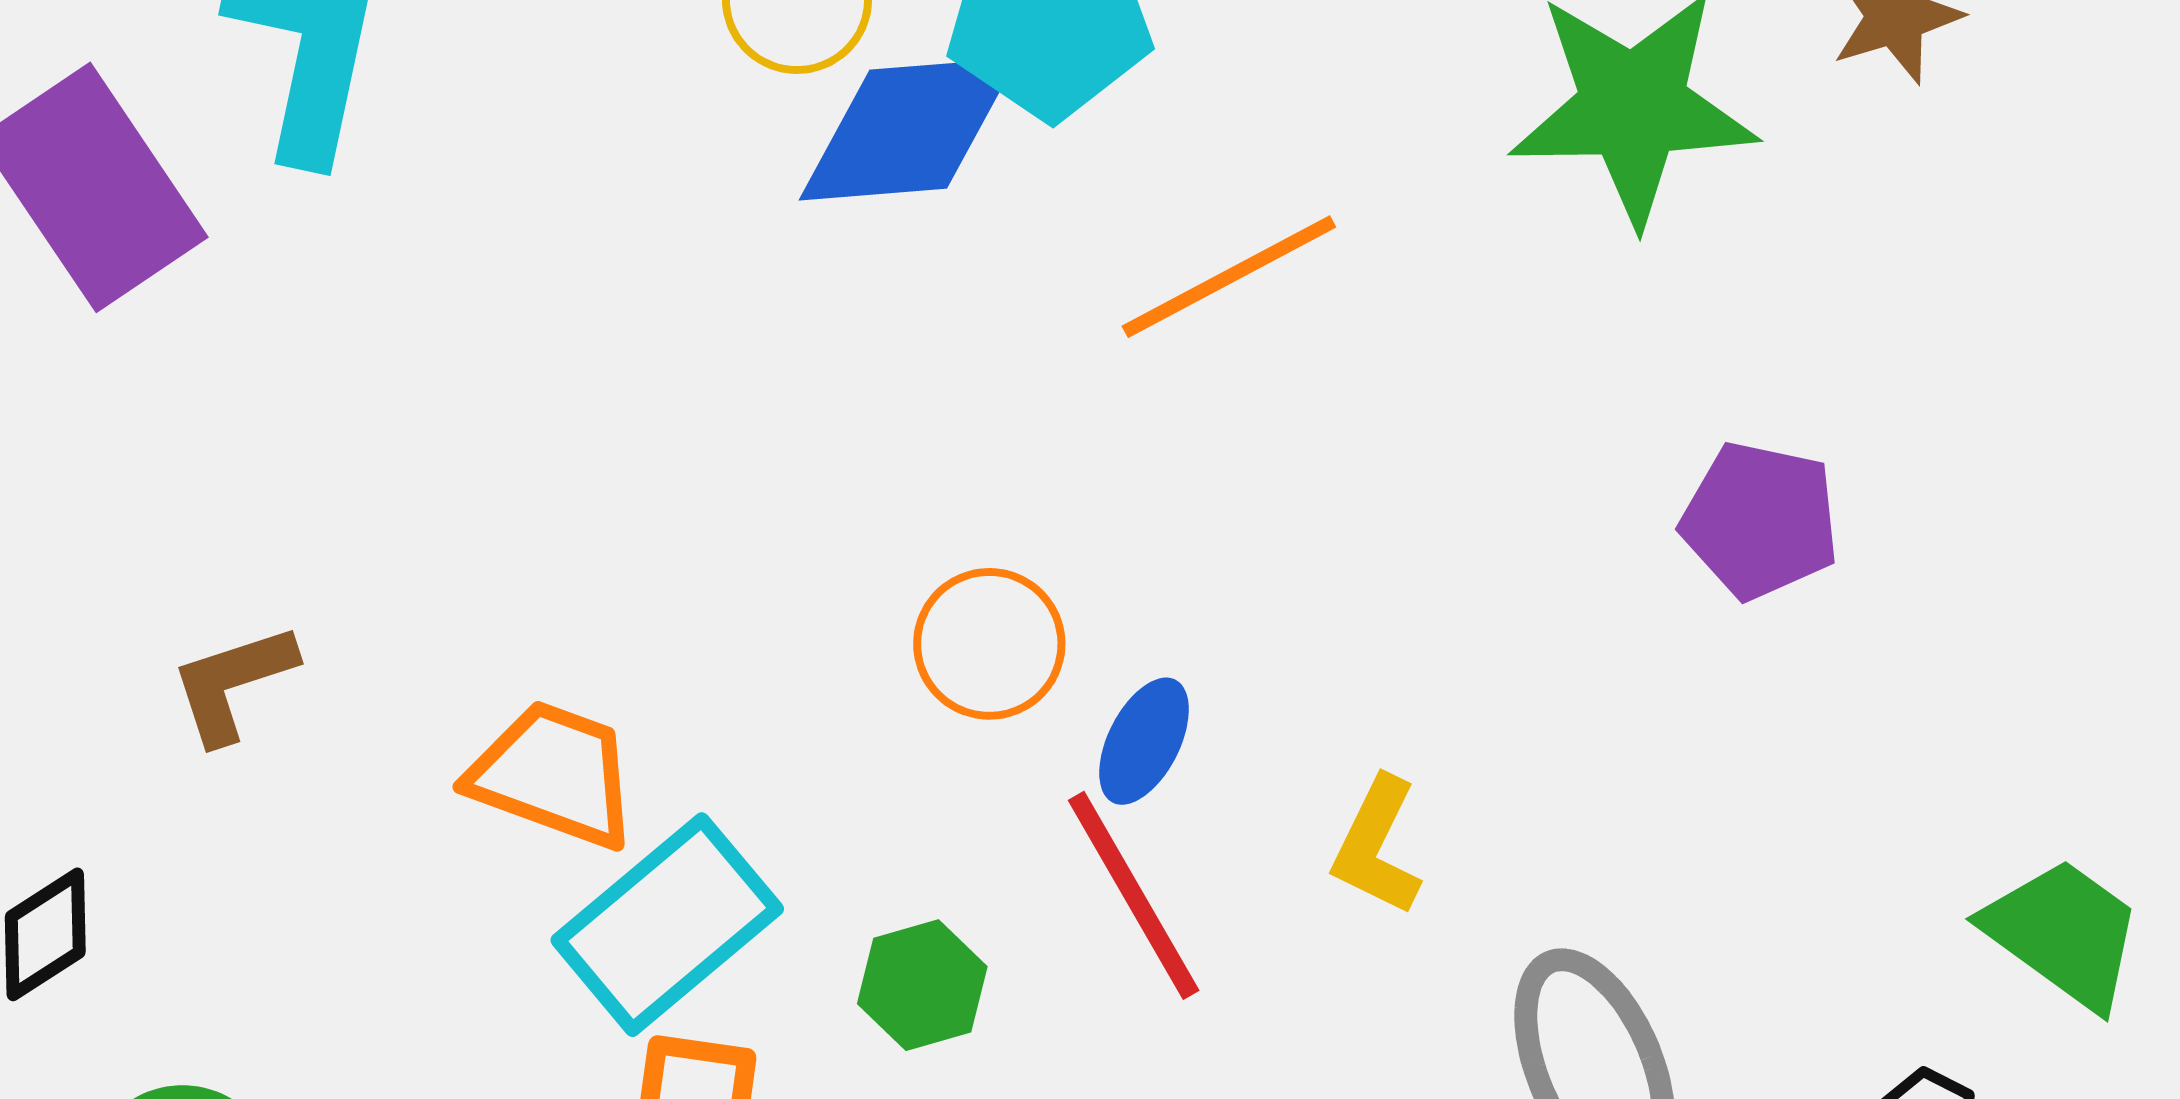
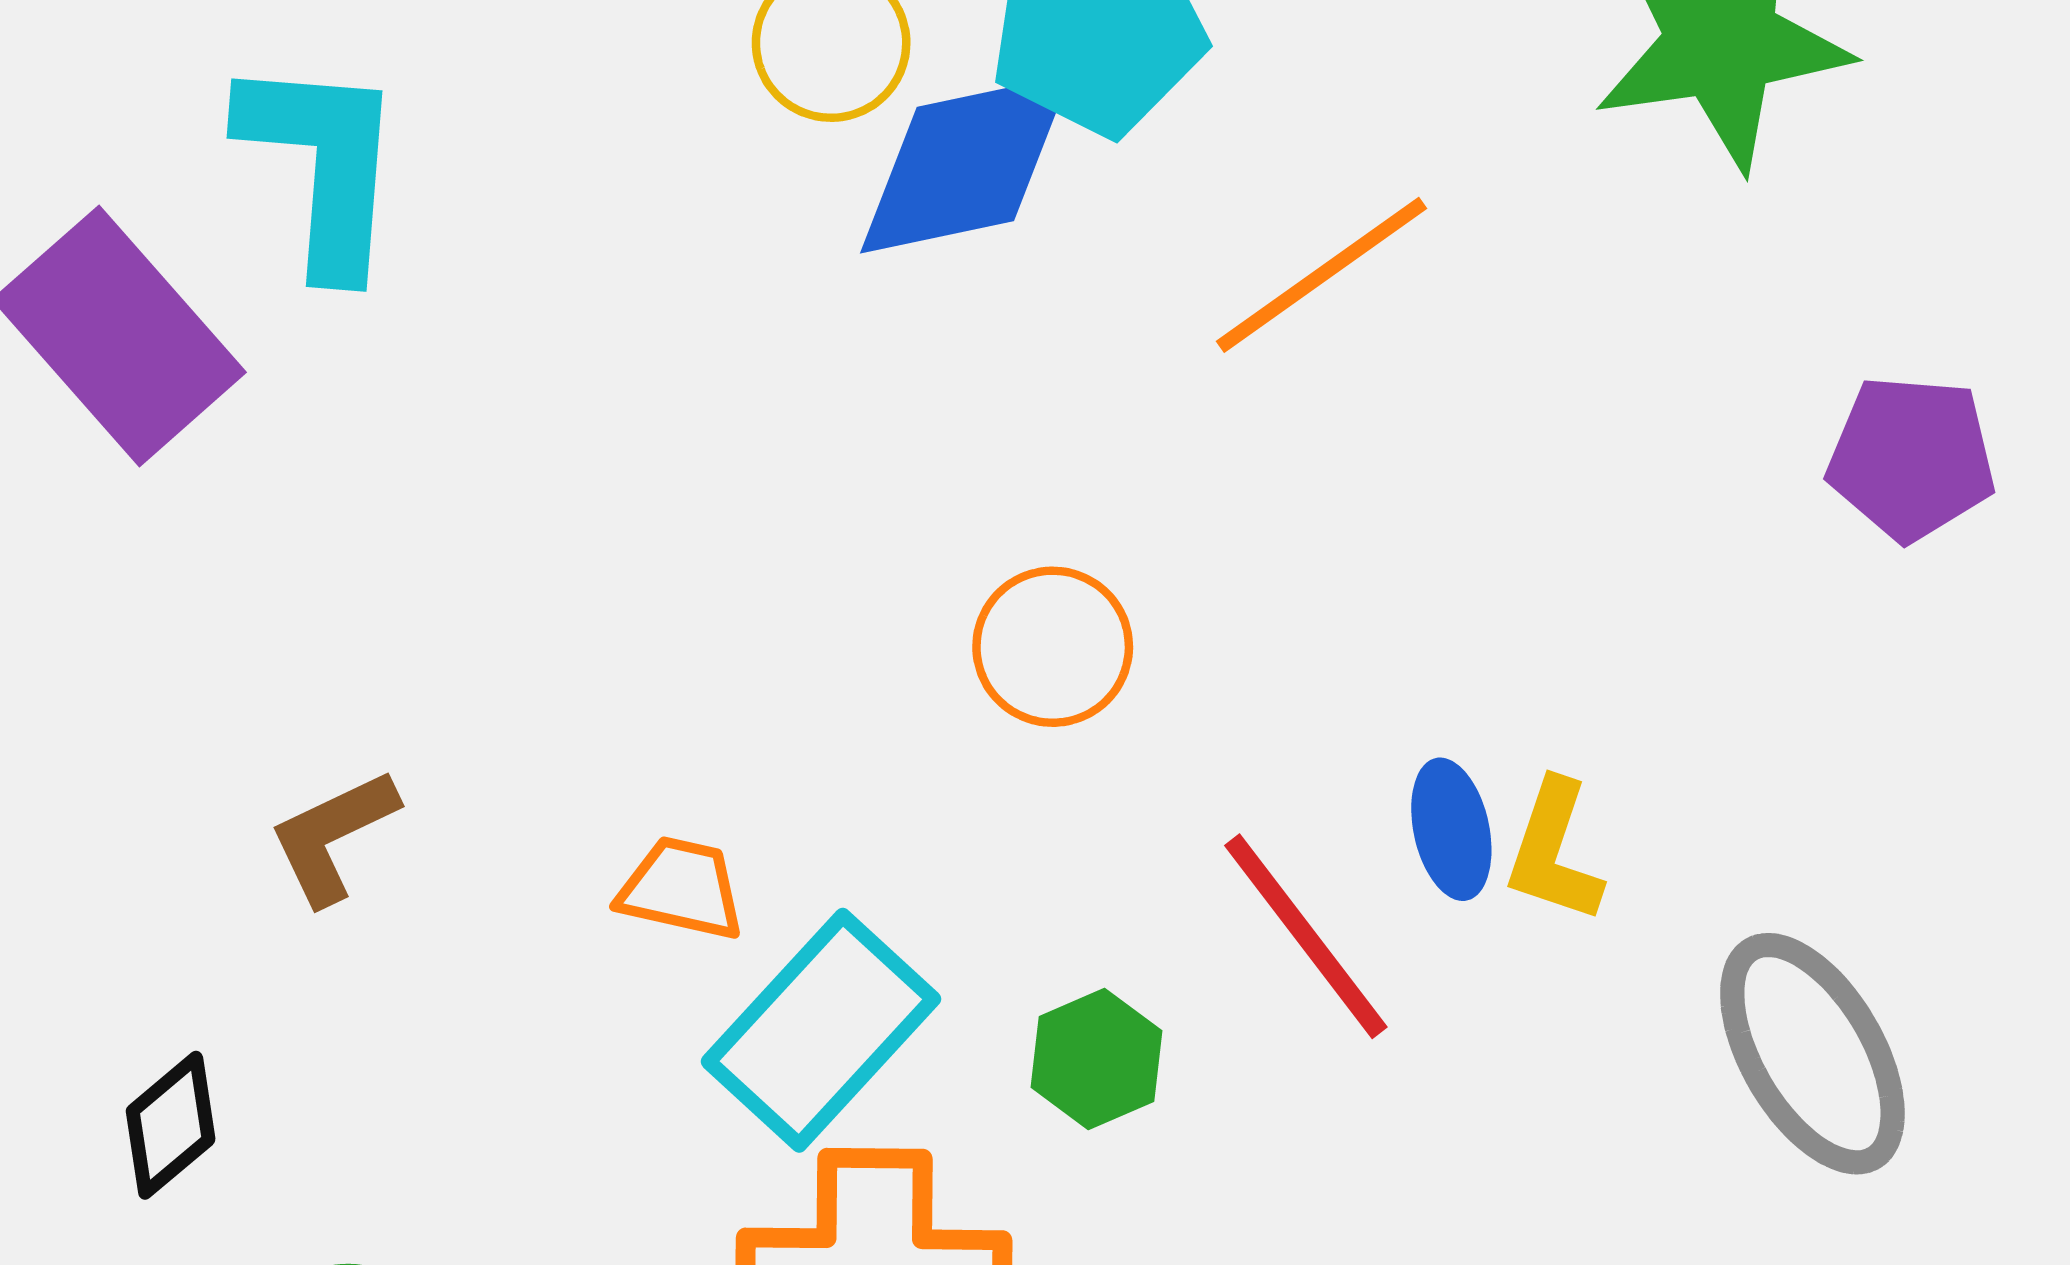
orange circle: (989, 644) -> (1053, 647), moved
blue ellipse: (1144, 741) -> (1451, 829), moved, turned -32
orange trapezoid: (554, 774) -> (681, 888), size x0.7

